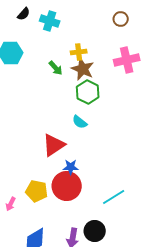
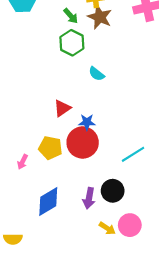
green hexagon: (88, 92) -> (72, 43), moved
red triangle: (54, 145) -> (62, 108), moved, size x0.7

